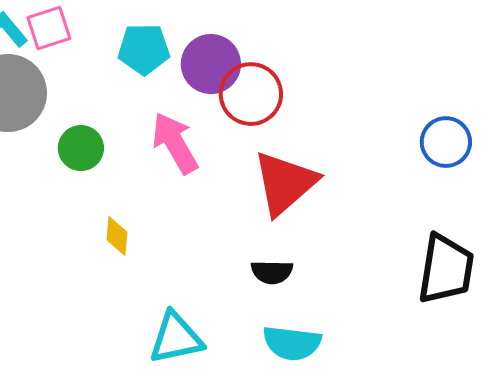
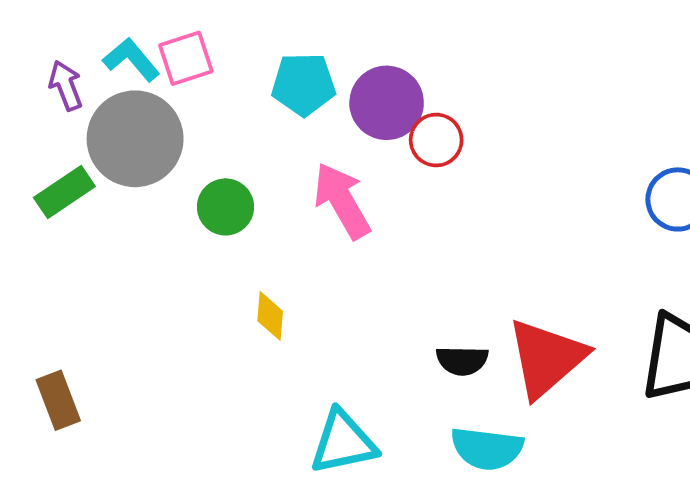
red circle: (251, 94) -> (436, 140), size x0.7
red triangle: (285, 183) -> (546, 358), moved

